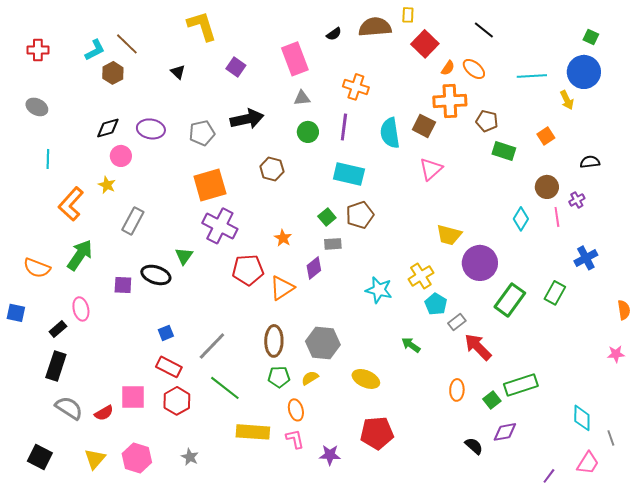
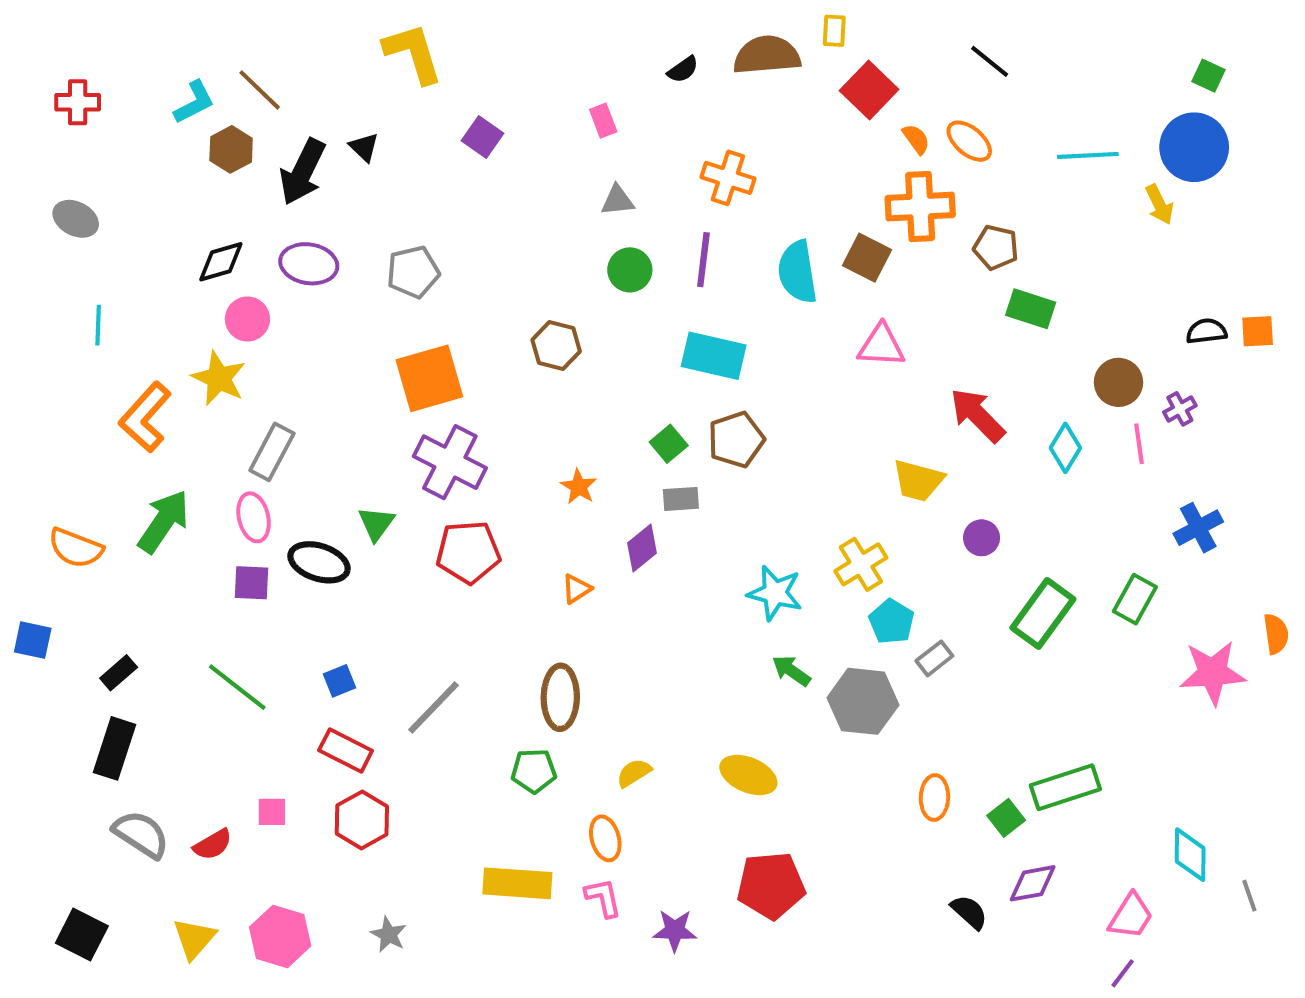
pink rectangle: (295, 59) -> (603, 121), size x0.5
orange semicircle: (448, 68) -> (916, 139), turned -70
black arrow: (247, 119) -> (303, 172), moved, turned 128
orange square: (546, 136) -> (1258, 331), moved, turned 30
pink triangle: (431, 169) -> (881, 346), turned 45
yellow star: (107, 185) -> (219, 378), size x1.5
purple circle: (480, 263) -> (982, 538), size x0.5
red pentagon: (248, 270) -> (468, 552), moved
orange triangle: (282, 288) -> (577, 589), size x0.6
pink ellipse: (81, 309) -> (254, 517), moved
gray hexagon: (323, 343) -> (863, 701), moved
green arrow: (411, 345) -> (791, 671), moved
red arrow: (478, 347) -> (977, 415), moved
pink star: (616, 354) -> (1213, 673), moved, size x1.8
green pentagon: (279, 377) -> (534, 771), moved
green line: (225, 388) -> (237, 687), moved
pink square: (133, 397) -> (272, 812), size x0.6
pink trapezoid: (588, 463) -> (1131, 916), moved

